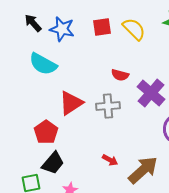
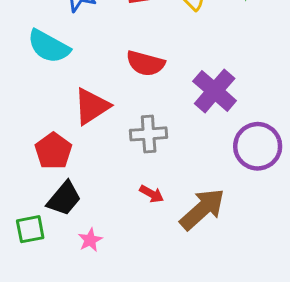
red semicircle: (120, 75) -> (145, 63), moved, size x1.4
gray cross: (108, 106) -> (149, 134), moved

